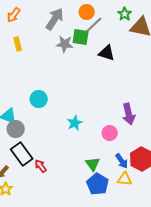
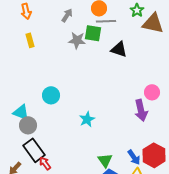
orange arrow: (14, 15) -> (26, 11), turned -49
gray arrow: (55, 19) -> (67, 15), size x0.6
gray line: (94, 25) -> (106, 21), turned 42
pink circle: (110, 133) -> (152, 92), moved
red arrow: (41, 166) -> (45, 163), moved

